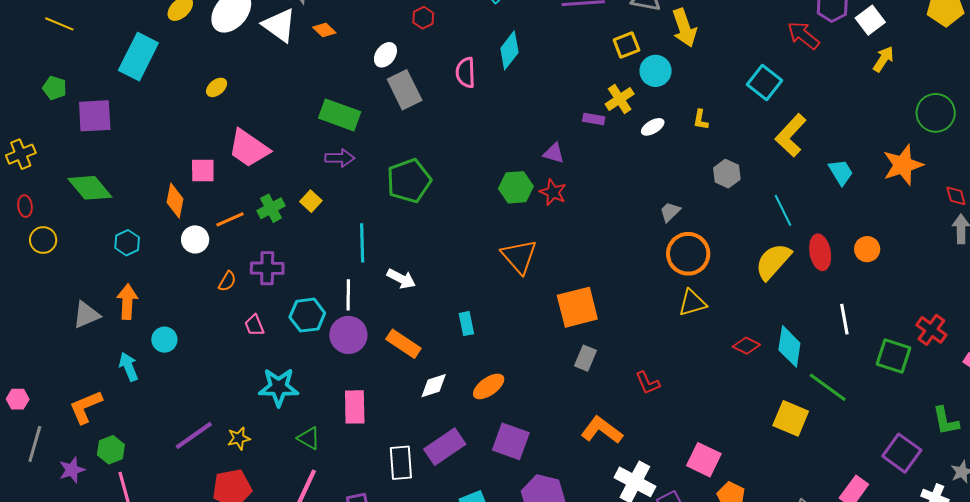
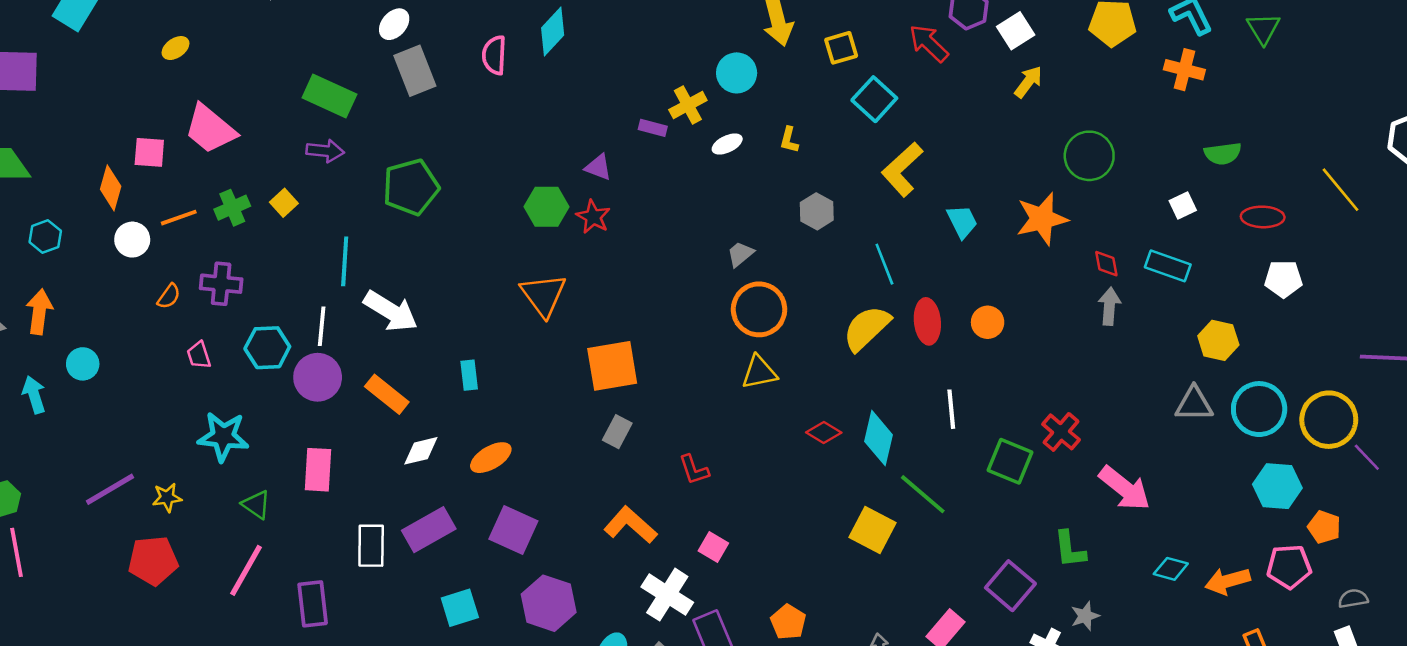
yellow square: (626, 45) -> (841, 48), moved
white arrow: (401, 279) -> (391, 311), size x1.5
pink square: (704, 460) -> (713, 547), moved, size x0.7

